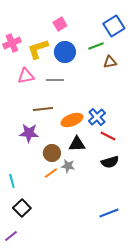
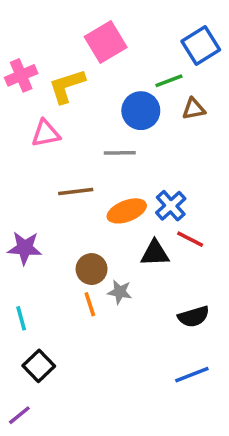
pink square: (60, 24) -> (106, 42), size x1.6
blue circle: (65, 52) -> (141, 111), moved
gray line: (55, 80) -> (120, 153), moved
purple star: (29, 133) -> (25, 248), moved
black triangle: (77, 144) -> (155, 253), moved
black semicircle: (110, 162) -> (194, 317), moved
orange line: (51, 173) -> (90, 304), turned -72

